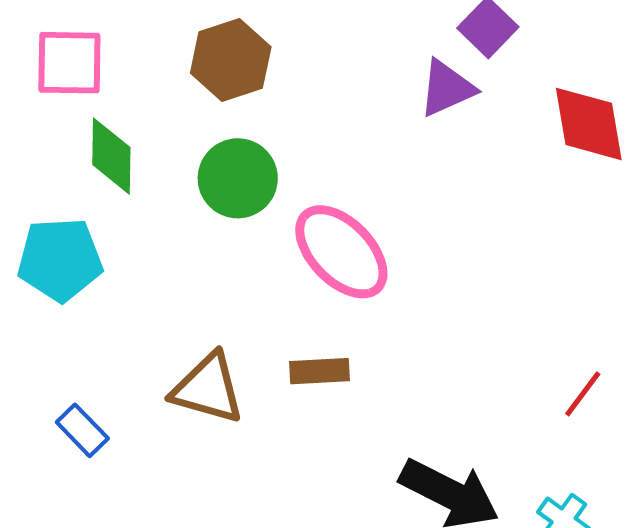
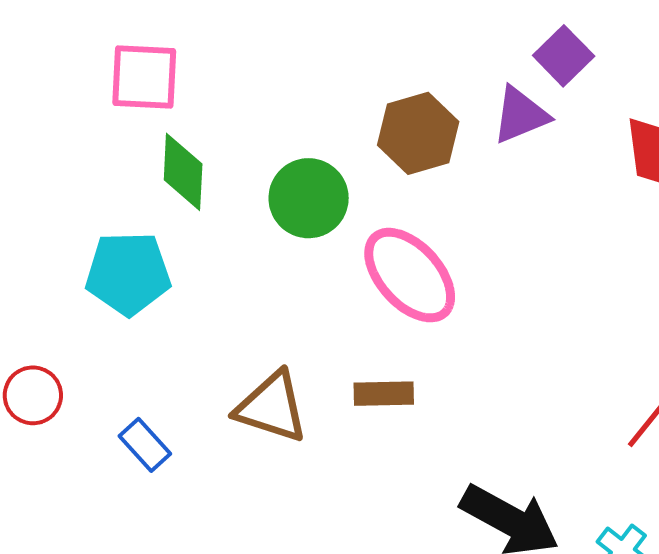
brown hexagon: (231, 60) -> (418, 133), moved

